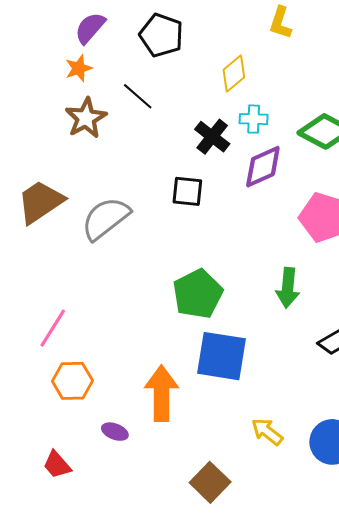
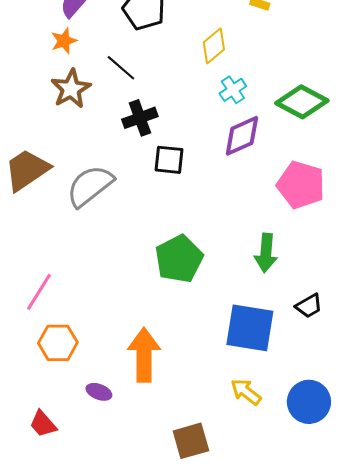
cyan cross: (254, 119) -> (233, 90), turned -36
black cross: (212, 137) -> (140, 118), moved, turned 32
blue square: (221, 356) -> (250, 328), moved
brown square: (210, 482) -> (191, 441), turned 30

